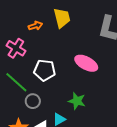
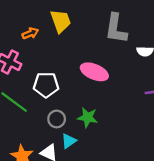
gray circle: (33, 101) -> (57, 119), moved

